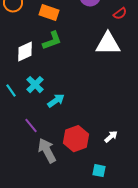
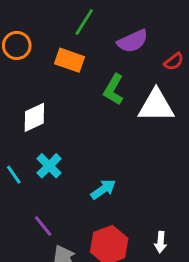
green L-shape: (52, 41) -> (114, 90), moved, turned 140
cyan arrow: (56, 101) -> (103, 189), moved
white arrow: (111, 137) -> (161, 242), turned 136

